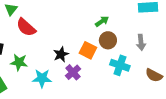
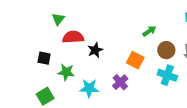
red semicircle: (26, 27) -> (73, 37), turned 135
brown circle: (108, 40) -> (166, 50), moved
black star: (61, 54) -> (95, 50), moved

